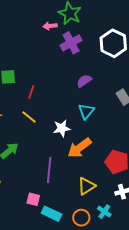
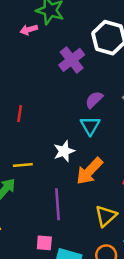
purple cross: (71, 43) -> (72, 60), moved
purple semicircle: (84, 81) -> (94, 100), moved
yellow line: (29, 117) -> (23, 165), moved, turned -35

